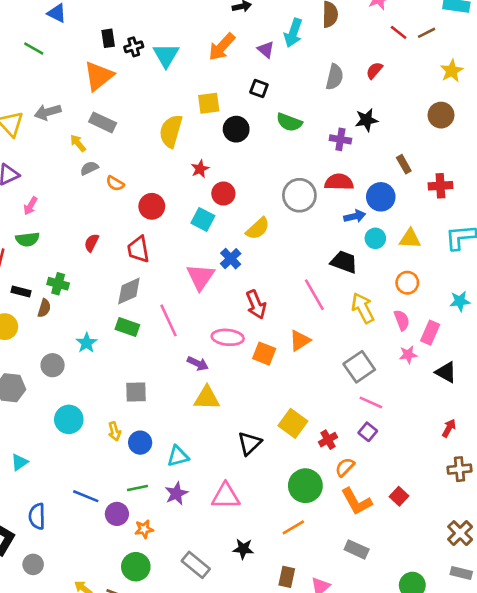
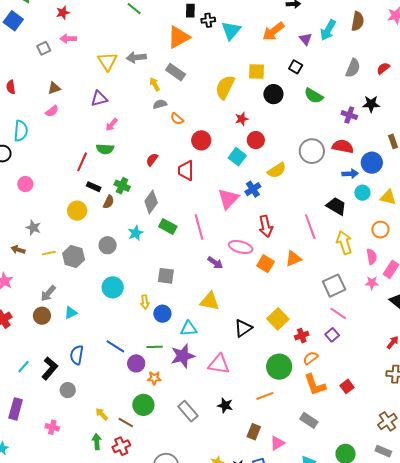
gray diamond: (129, 291) -> (151, 202), moved, turned -40
yellow triangle: (207, 398) -> (210, 301), moved
purple star: (176, 493) -> (183, 356), size x1.4

